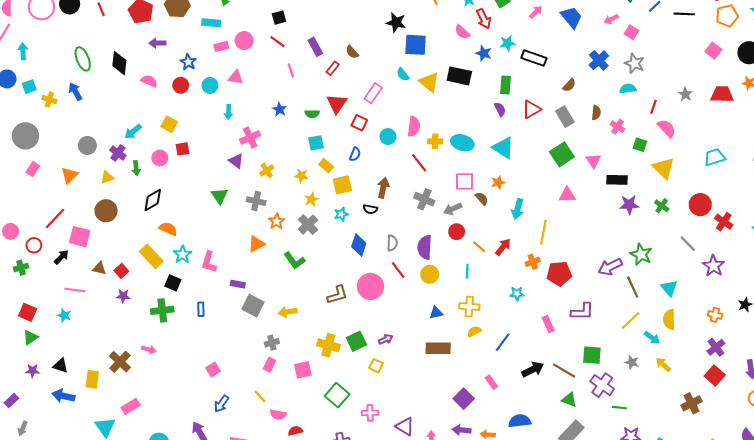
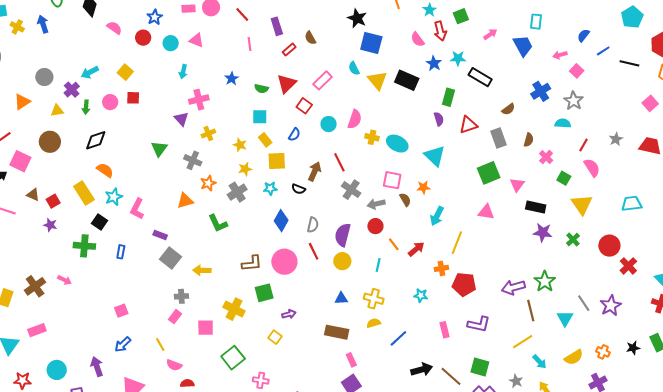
red line: (419, 163) -> (339, 162), moved
gray line: (688, 244) -> (584, 303), moved
yellow semicircle: (669, 319) -> (574, 357), moved, turned -132
green square: (356, 341) -> (264, 293), moved
pink rectangle: (491, 382) -> (351, 360), moved

